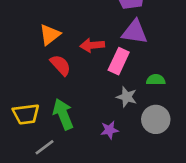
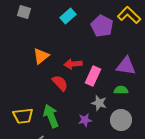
purple triangle: (135, 32) -> (126, 66), moved
red semicircle: (60, 65) -> (60, 83), moved
purple star: (109, 130) -> (85, 120), moved

